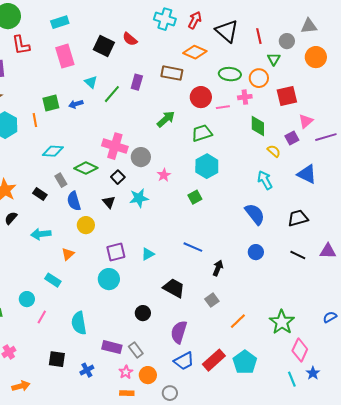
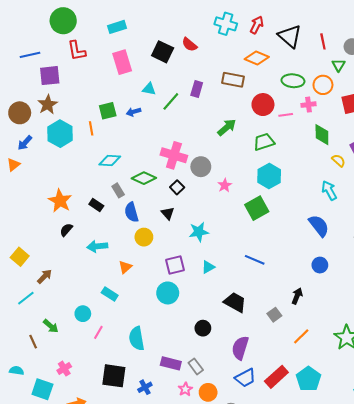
cyan triangle: (91, 82) -> (149, 89), turned -32
green square: (195, 197) -> (257, 208), size x1.6
cyan star: (139, 198) -> (199, 232), moved
black arrow: (218, 268) -> (297, 296), moved
black square: (57, 359) -> (114, 376), size x1.4

